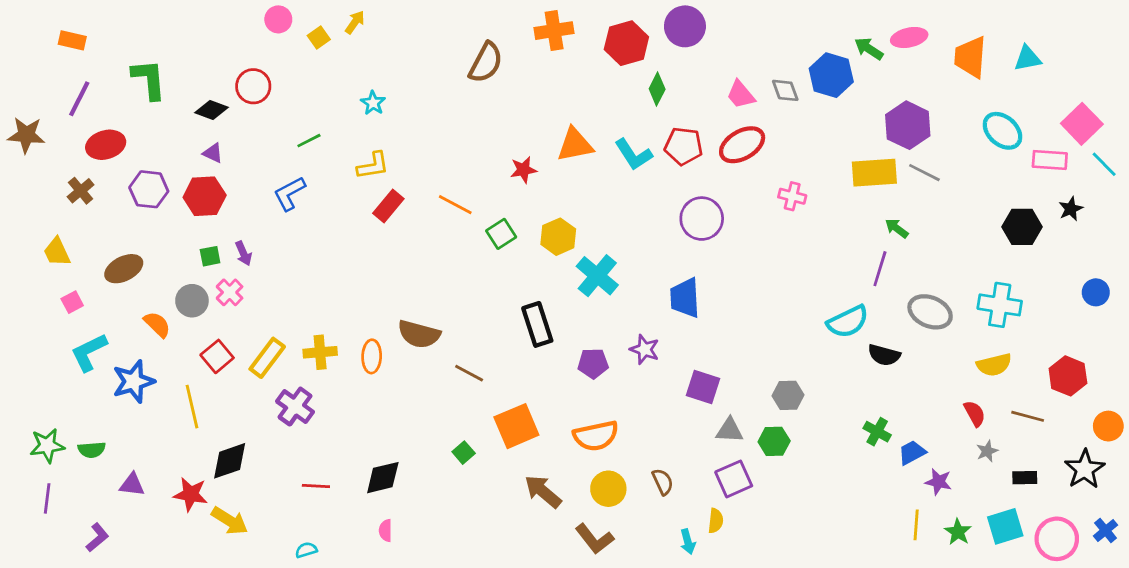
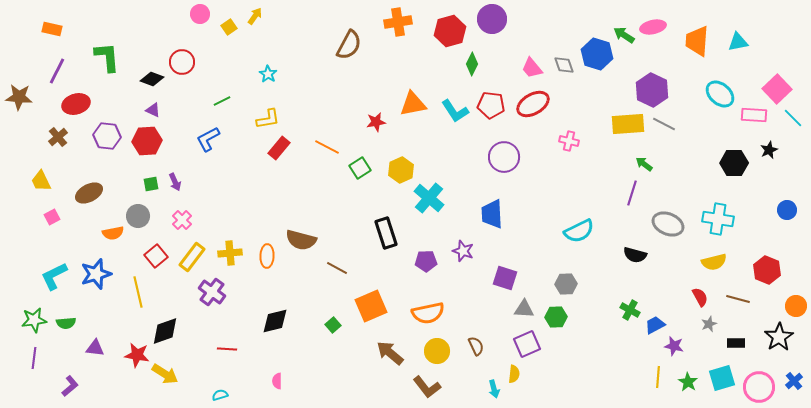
pink cross: (230, 292) -> (182, 220), moved
cyan semicircle: (848, 322) -> (579, 231), moved
orange semicircle: (157, 324) -> (113, 233), turned 125
cyan L-shape: (89, 352) -> (54, 276), moved
black diamond: (383, 478) -> (275, 321), moved

